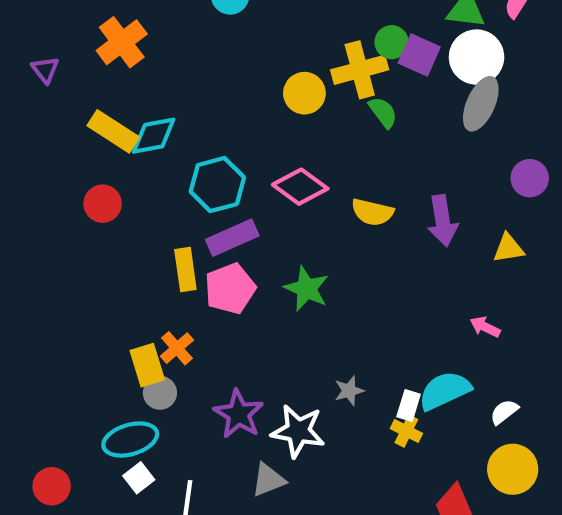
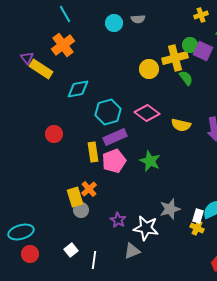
yellow rectangle: (113, 131) -> (41, 69), moved
red circle: (103, 204) -> (54, 134), moved
gray star: (349, 391) -> (170, 209), size x1.5
purple star: (239, 414) -> (118, 220), size x0.7
cyan ellipse: (130, 440) -> (21, 232), moved

